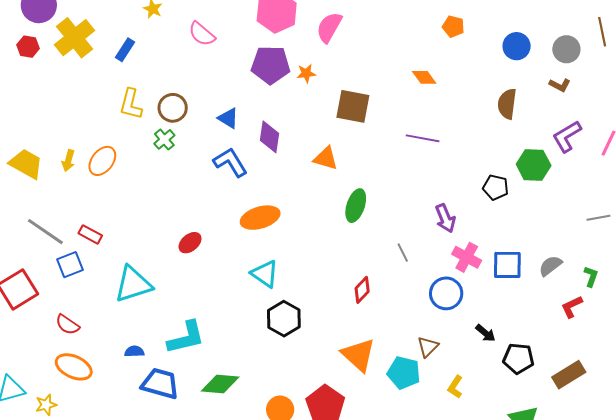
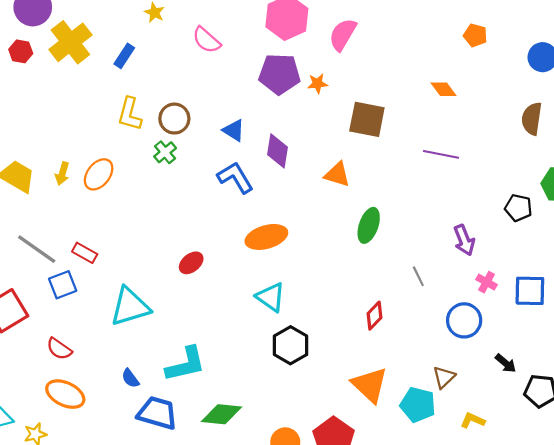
pink cross: (467, 257) -> (487, 282), size x0.7
blue semicircle: (134, 351) -> (130, 378), turned -126
yellow L-shape: (455, 387) -> (473, 420), turned 80

